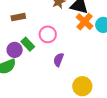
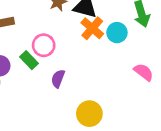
green rectangle: (28, 44) -> (29, 60), moved

